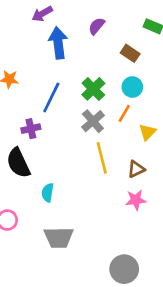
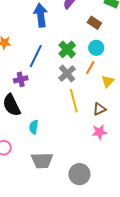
gray circle: (124, 269) -> (79, 174), moved

